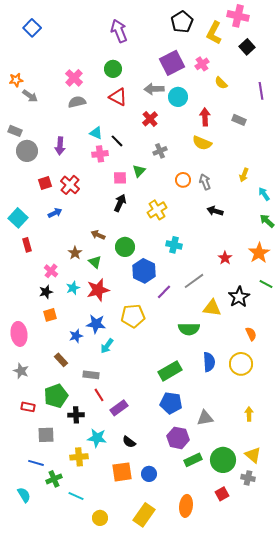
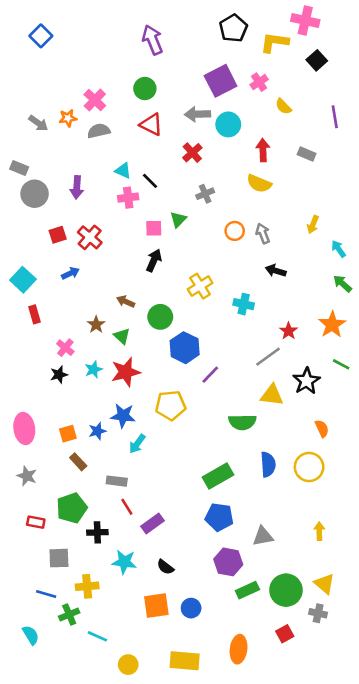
yellow L-shape: (214, 33) -> (274, 42), turned 70
orange star: (16, 80) -> (68, 118), moved
yellow cross: (157, 210) -> (200, 286), moved
cyan cross: (174, 245) -> (244, 304), moved
gray line: (194, 281) -> (268, 357), moved
orange square: (50, 315) -> (68, 434), moved
yellow cross: (79, 457) -> (87, 586), moved
yellow rectangle: (144, 515) -> (185, 661), turned 60

